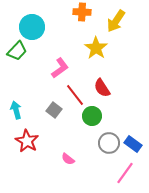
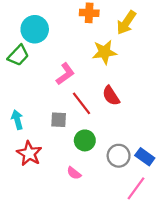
yellow star: (96, 48) -> (104, 52), turned 30
gray square: (54, 110) -> (59, 120), turned -35
green circle: (92, 116) -> (85, 140), moved

